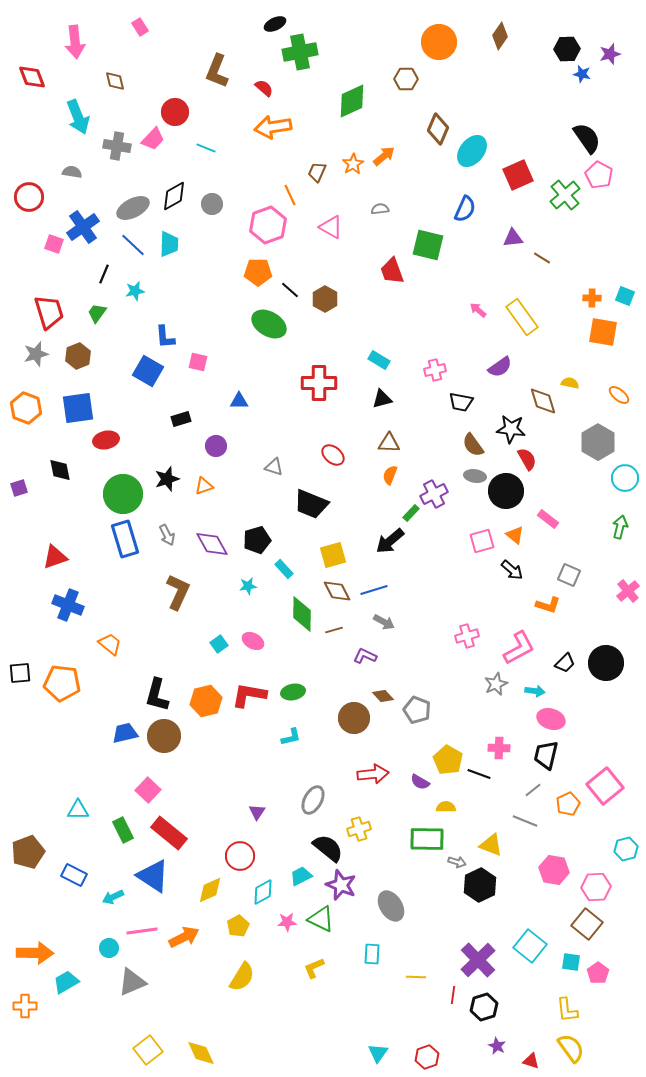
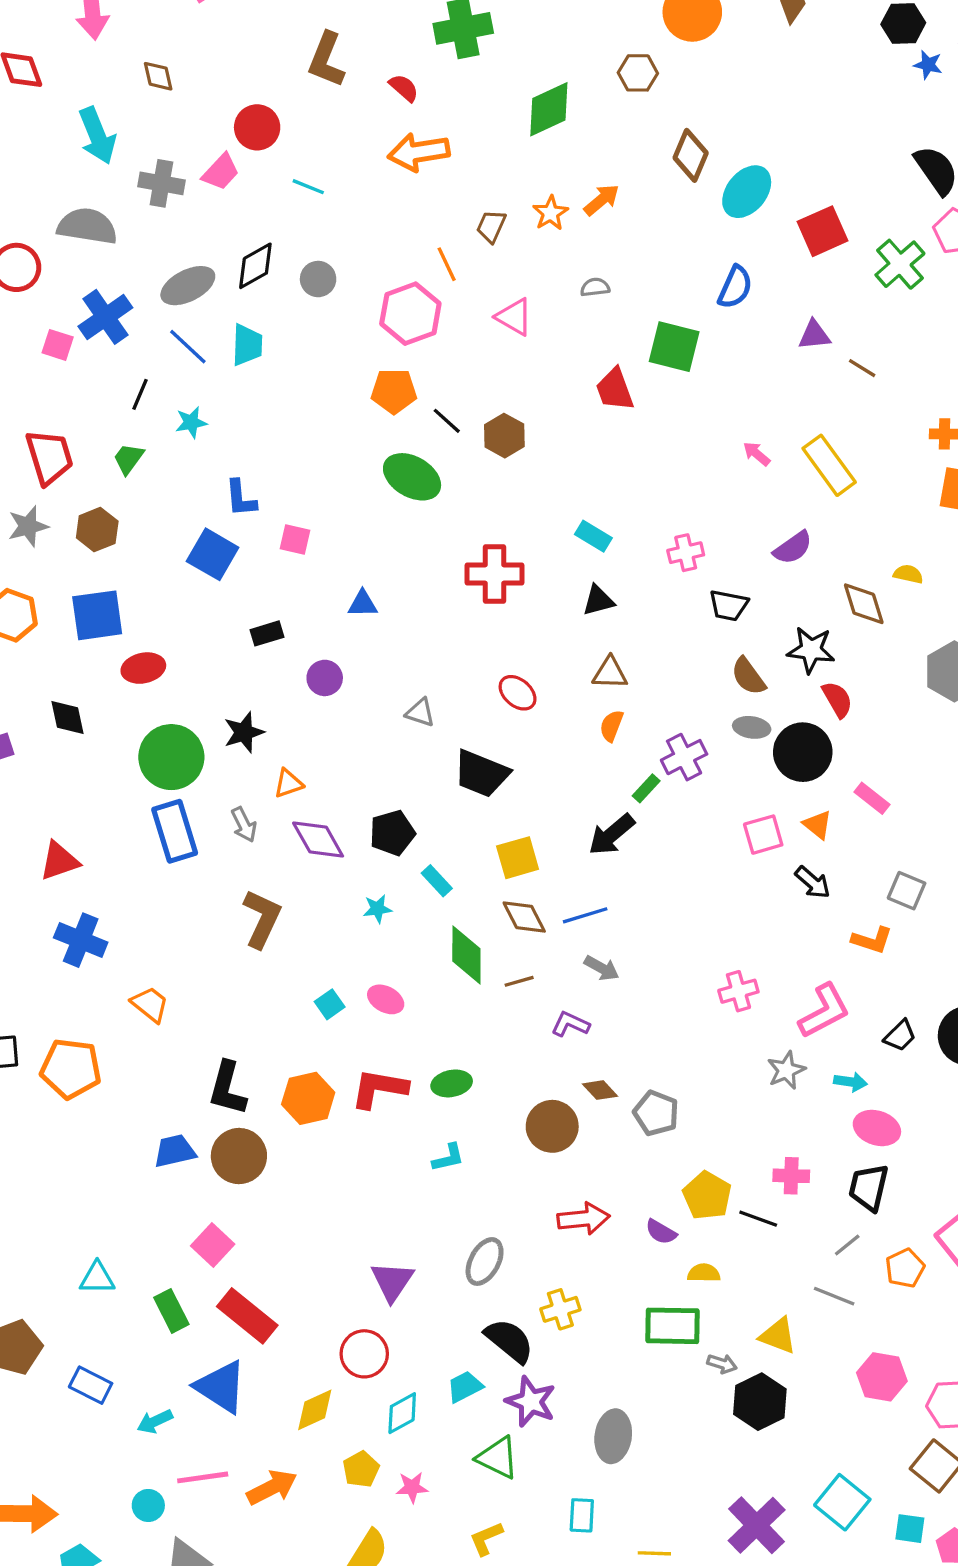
gray semicircle: (72, 172) -> (87, 226), size x1.8
orange triangle: (204, 486) -> (288, 783), moved
purple triangle: (257, 812) -> (392, 1281), size x1.6
gray ellipse: (391, 906) -> (613, 1436), turned 40
pink star: (287, 922) -> (412, 1487), moved

